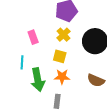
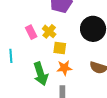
yellow cross: (63, 35) -> (49, 31), moved
cyan line: (22, 62) -> (11, 56), moved

